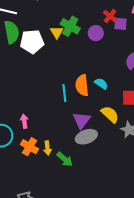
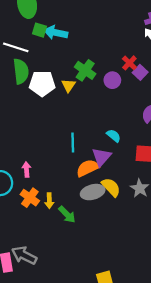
purple square: (120, 24) -> (140, 72), turned 32
yellow triangle: (57, 32) -> (68, 85), moved
orange semicircle: (82, 85) -> (88, 168), moved, turned 65
yellow semicircle: (110, 114) -> (111, 187), moved
purple triangle: (81, 120) -> (101, 157), moved

